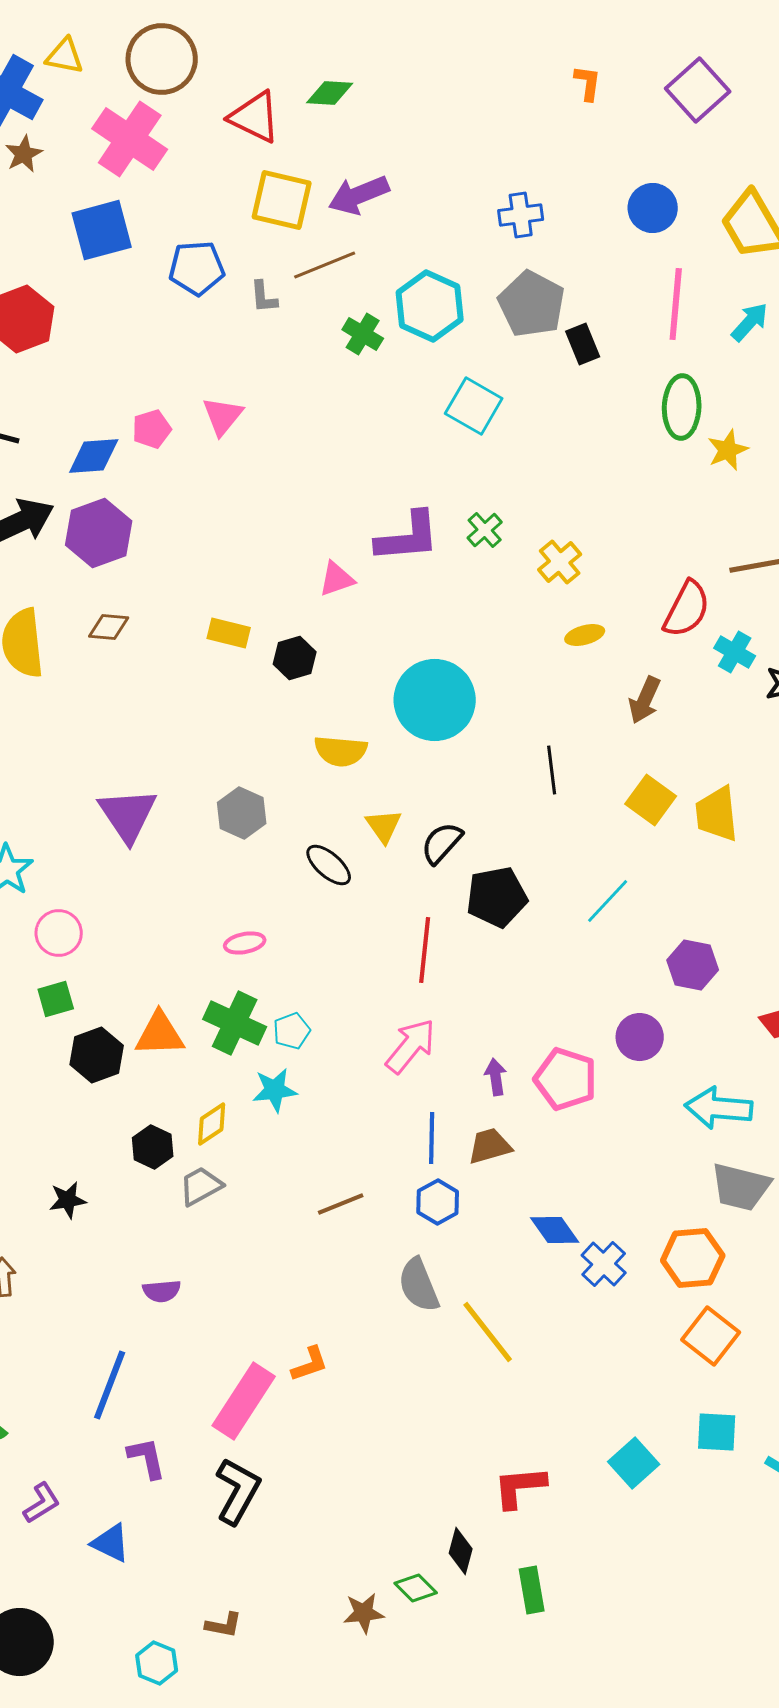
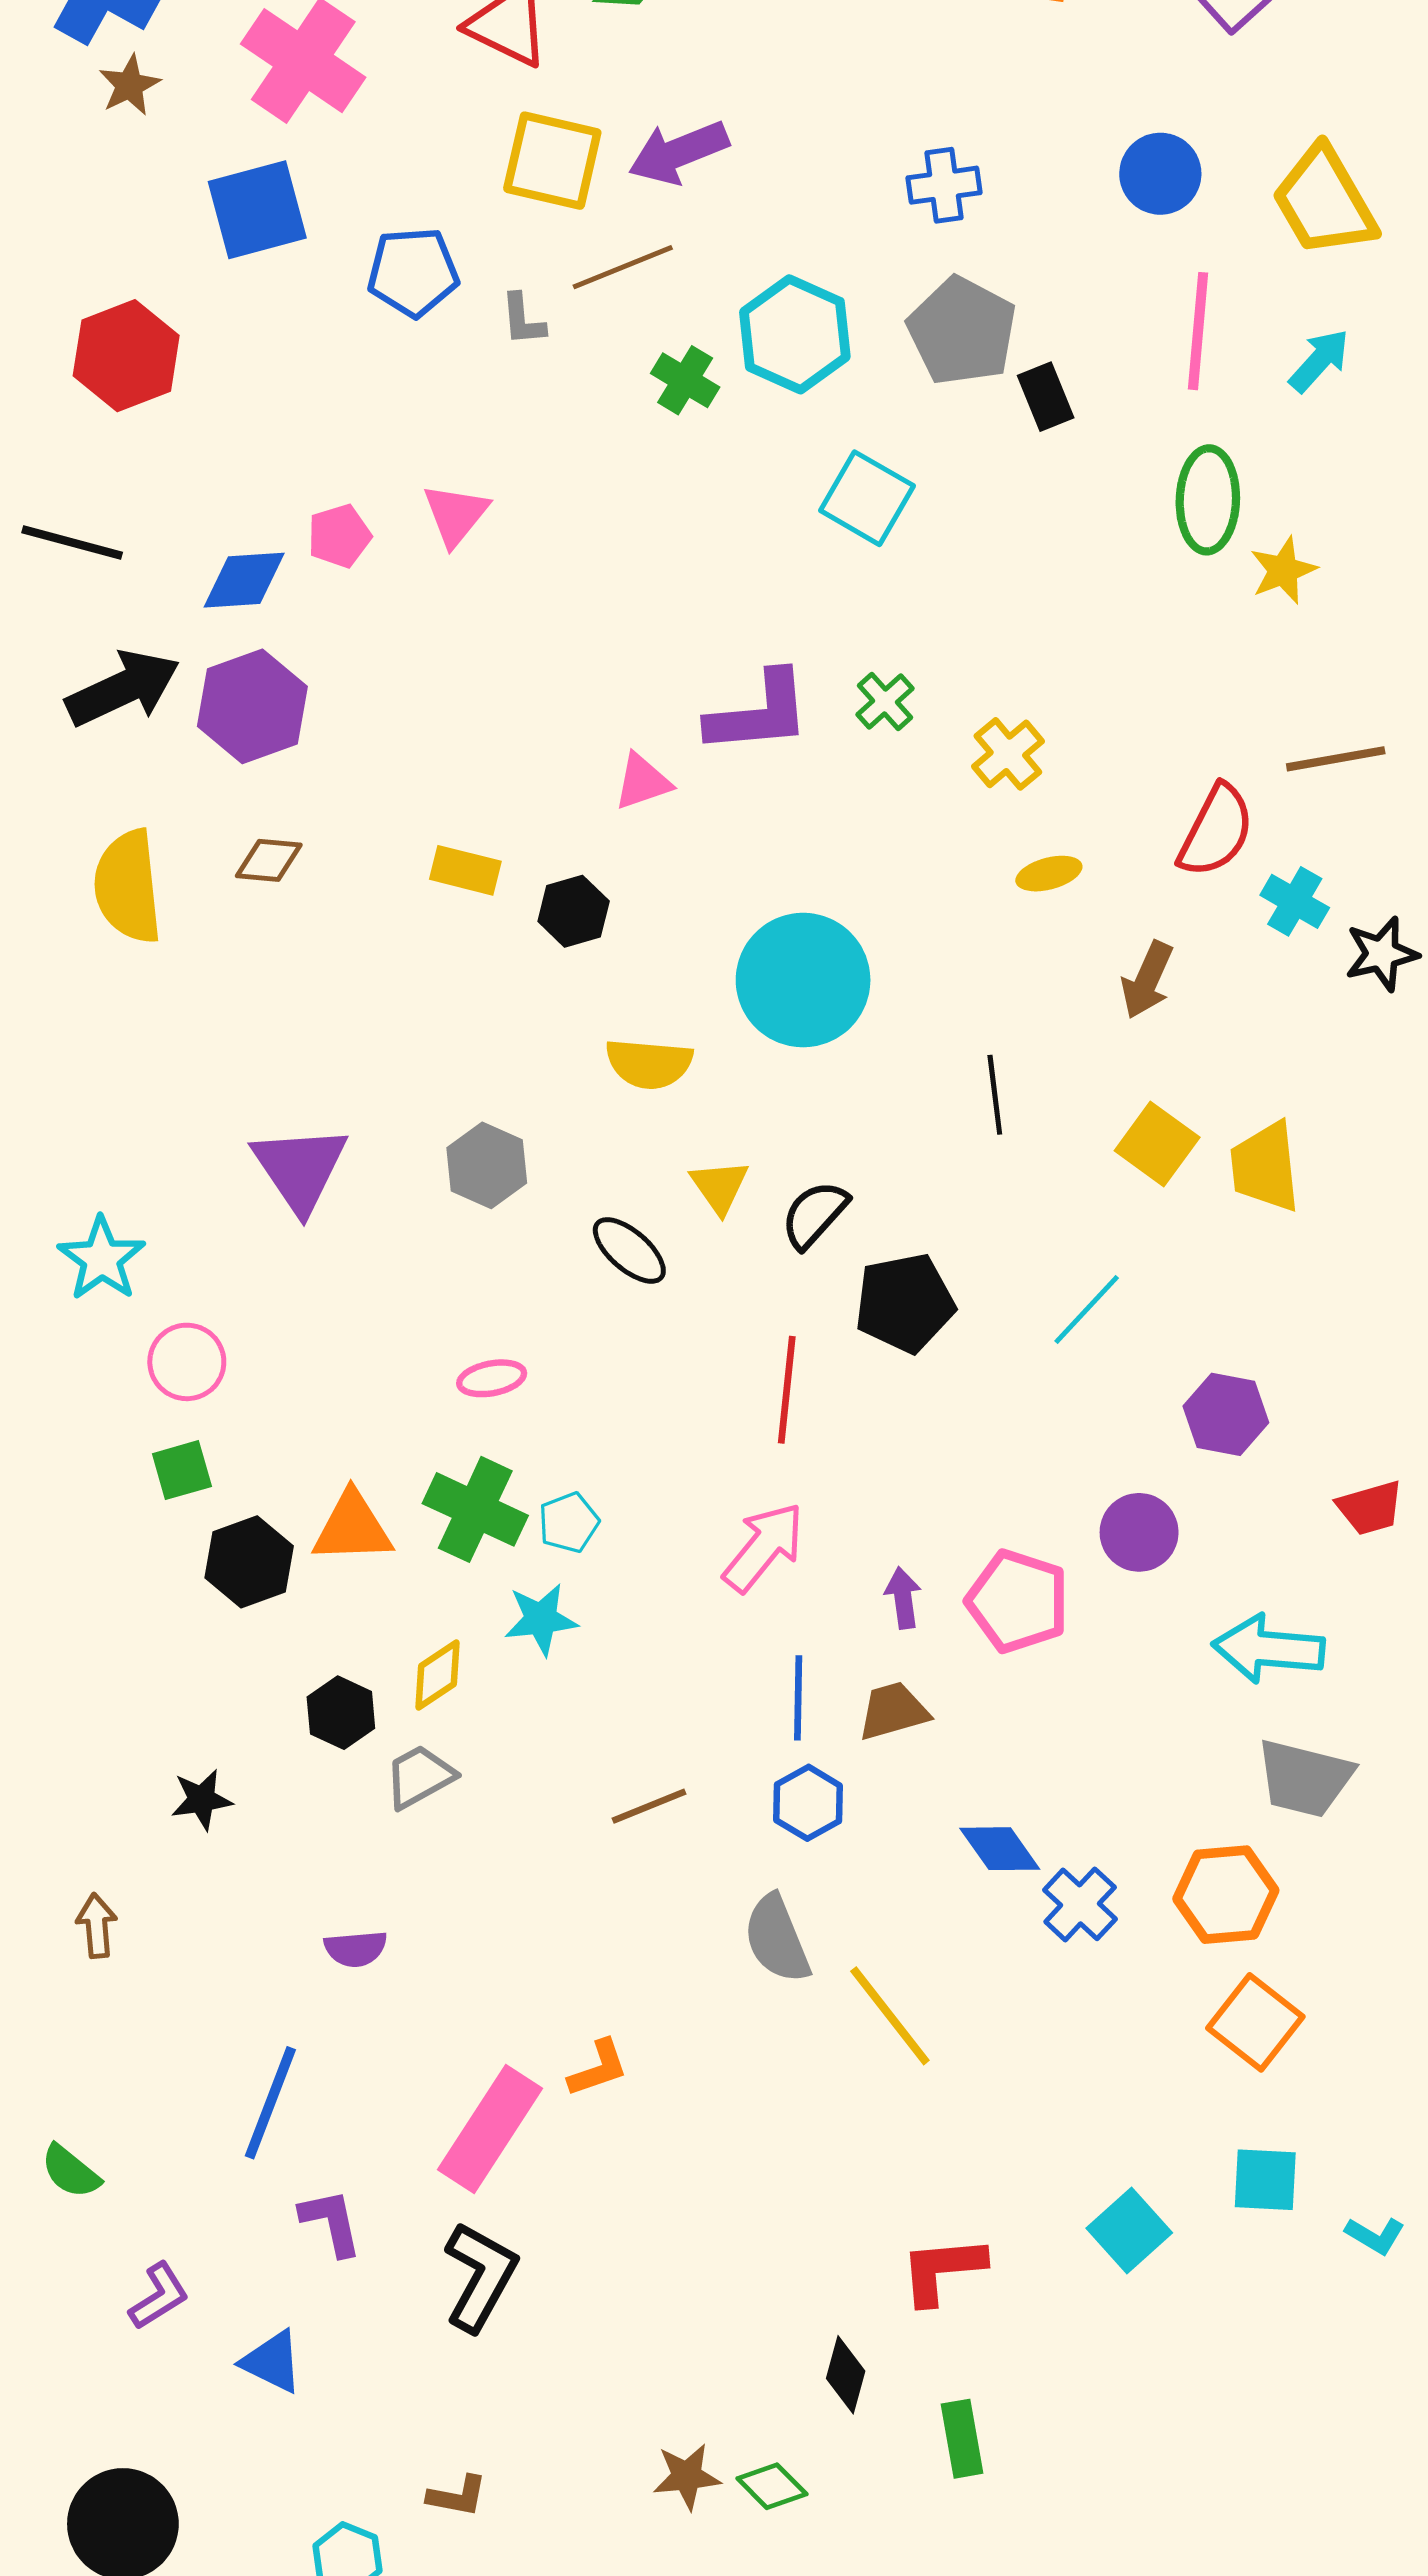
green diamond: (416, 1588) -> (772, 2486), moved

